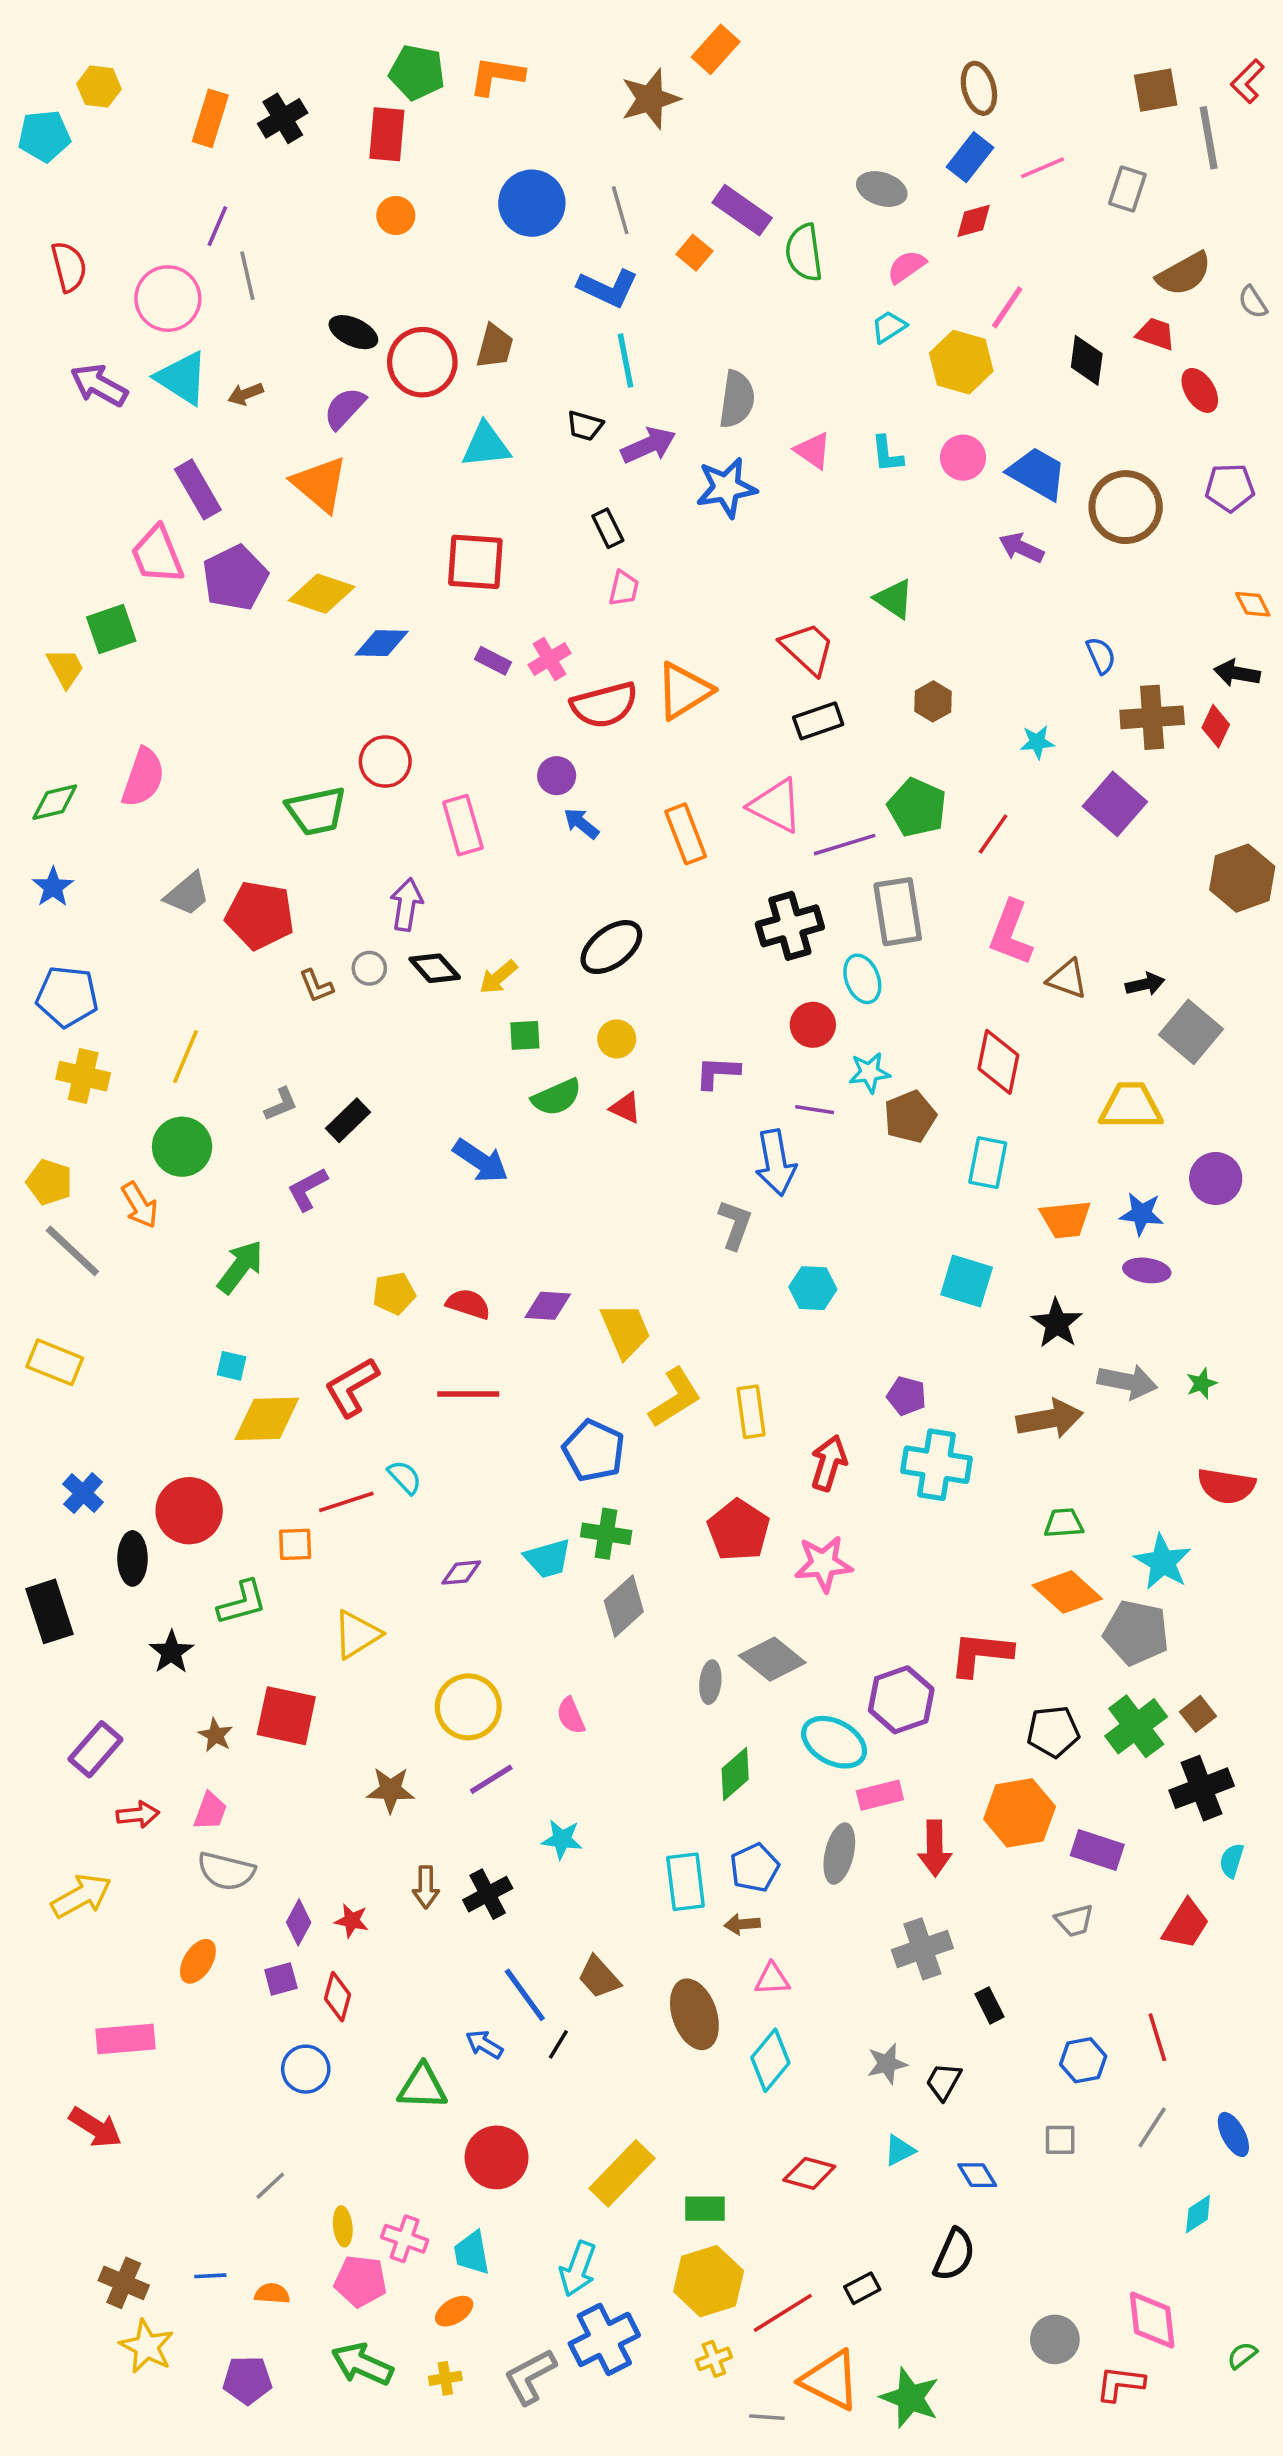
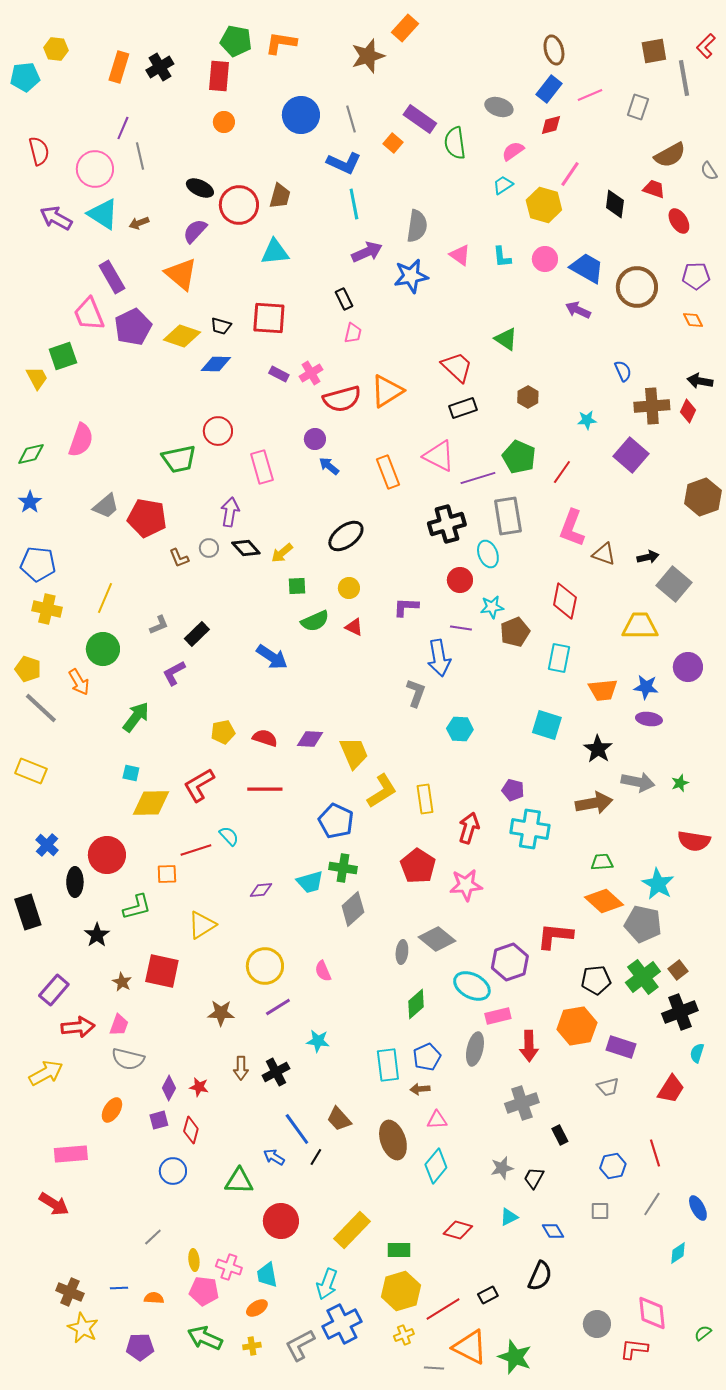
black trapezoid: (585, 426) -> (221, 326), moved
orange diamond: (1253, 604) -> (693, 320), moved
red arrow: (138, 1815) -> (78, 1027), size x1.4

